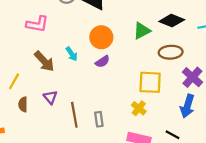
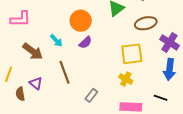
purple triangle: (50, 97) -> (36, 83), moved
brown line: (74, 115) -> (65, 72), moved
gray rectangle: (99, 119) -> (91, 95), turned 56

